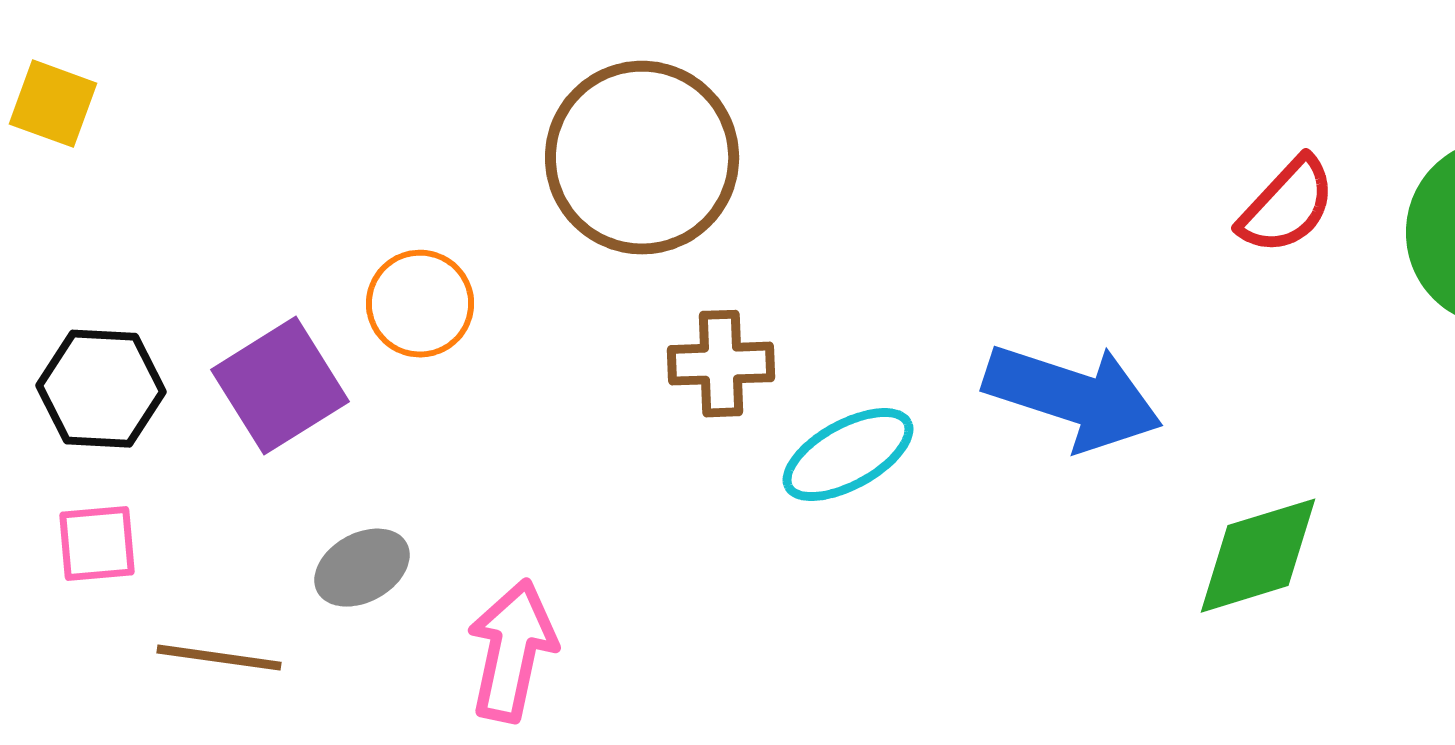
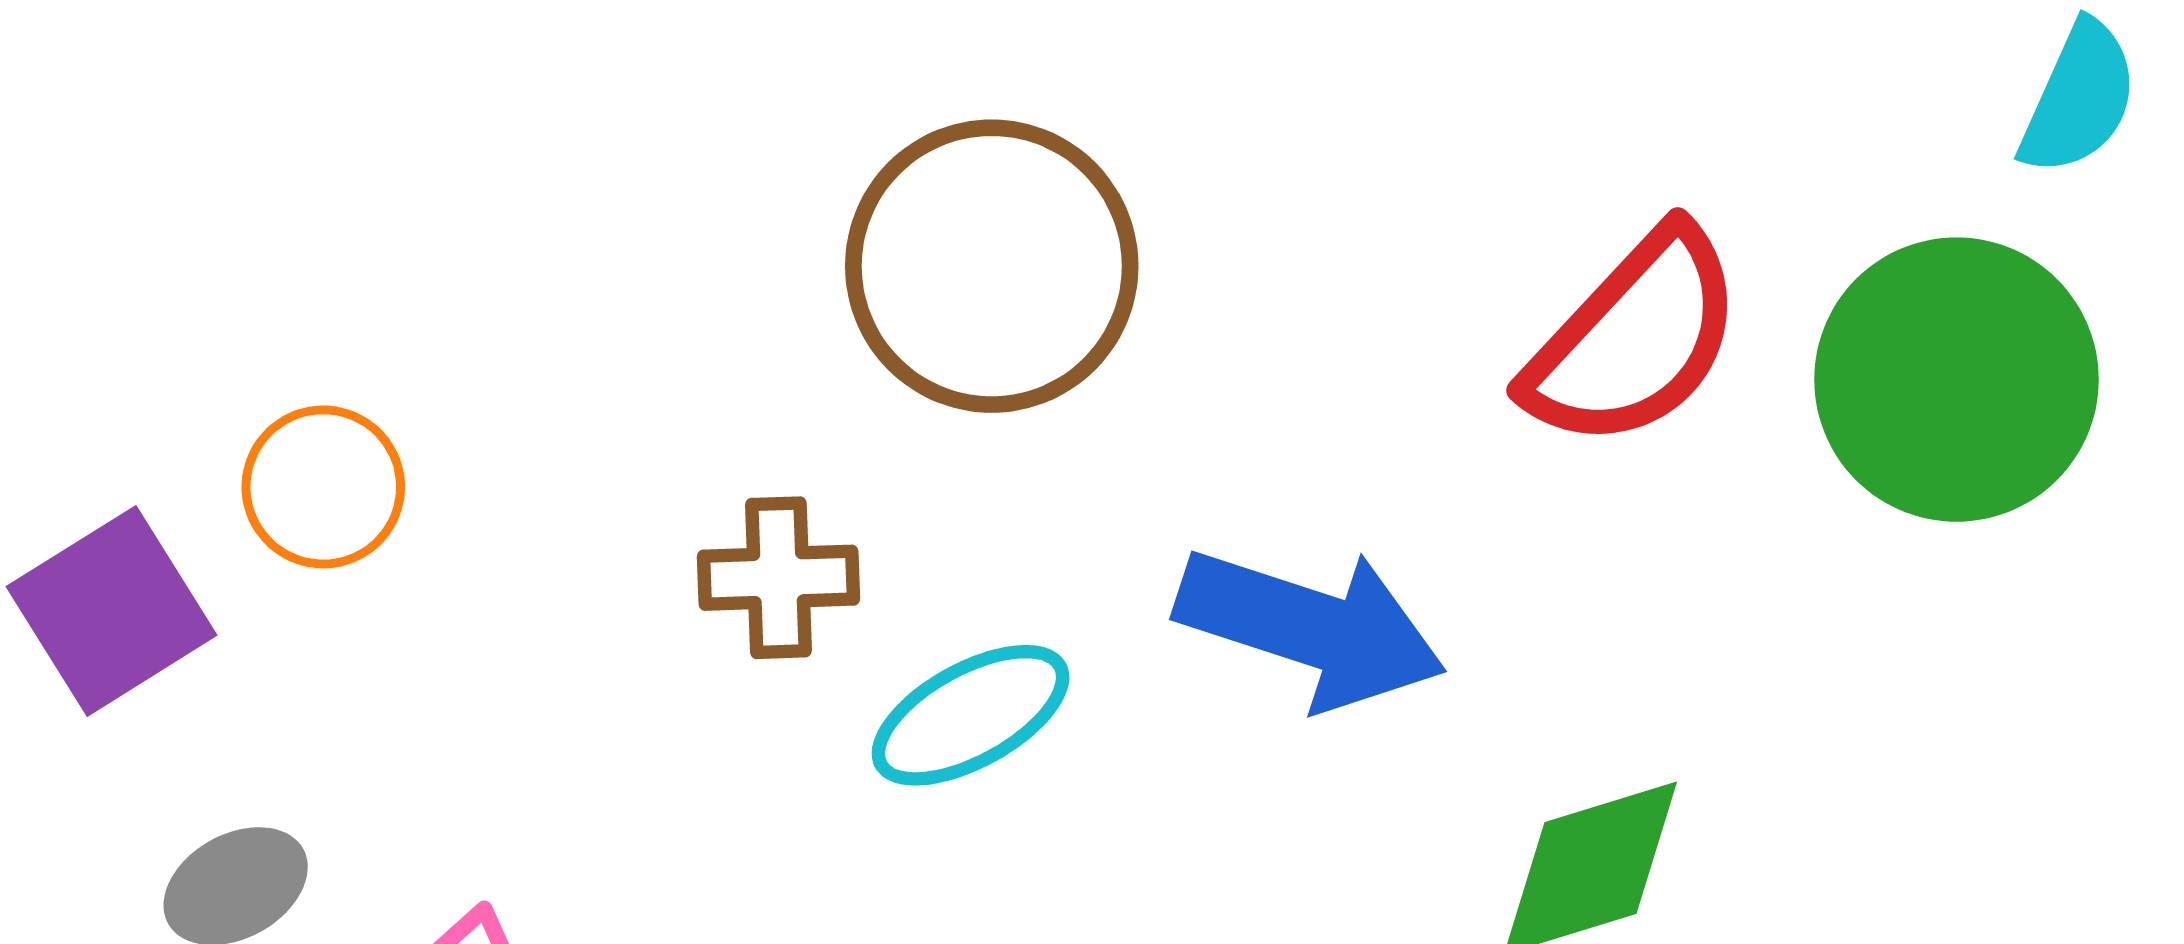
brown circle: (642, 158) -> (992, 266), moved
red semicircle: (1287, 206) -> (1634, 339), size x1.5

